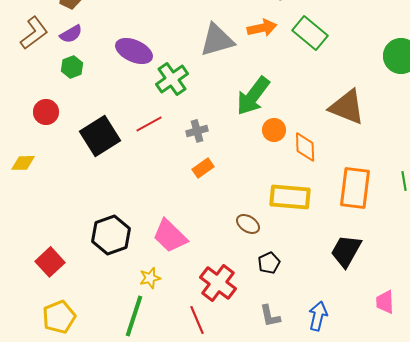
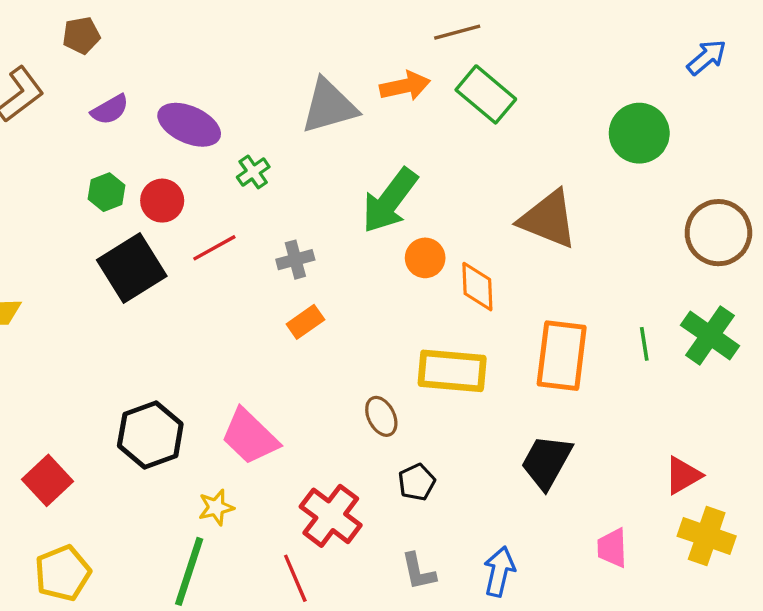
purple semicircle: (71, 34) -> (110, 110), moved
green hexagon: (72, 67) -> (107, 192), moved
green cross: (172, 79) -> (253, 172), size x0.6
red circle: (46, 112) -> (162, 201), moved
brown ellipse: (248, 224) -> (381, 416), turned 30

